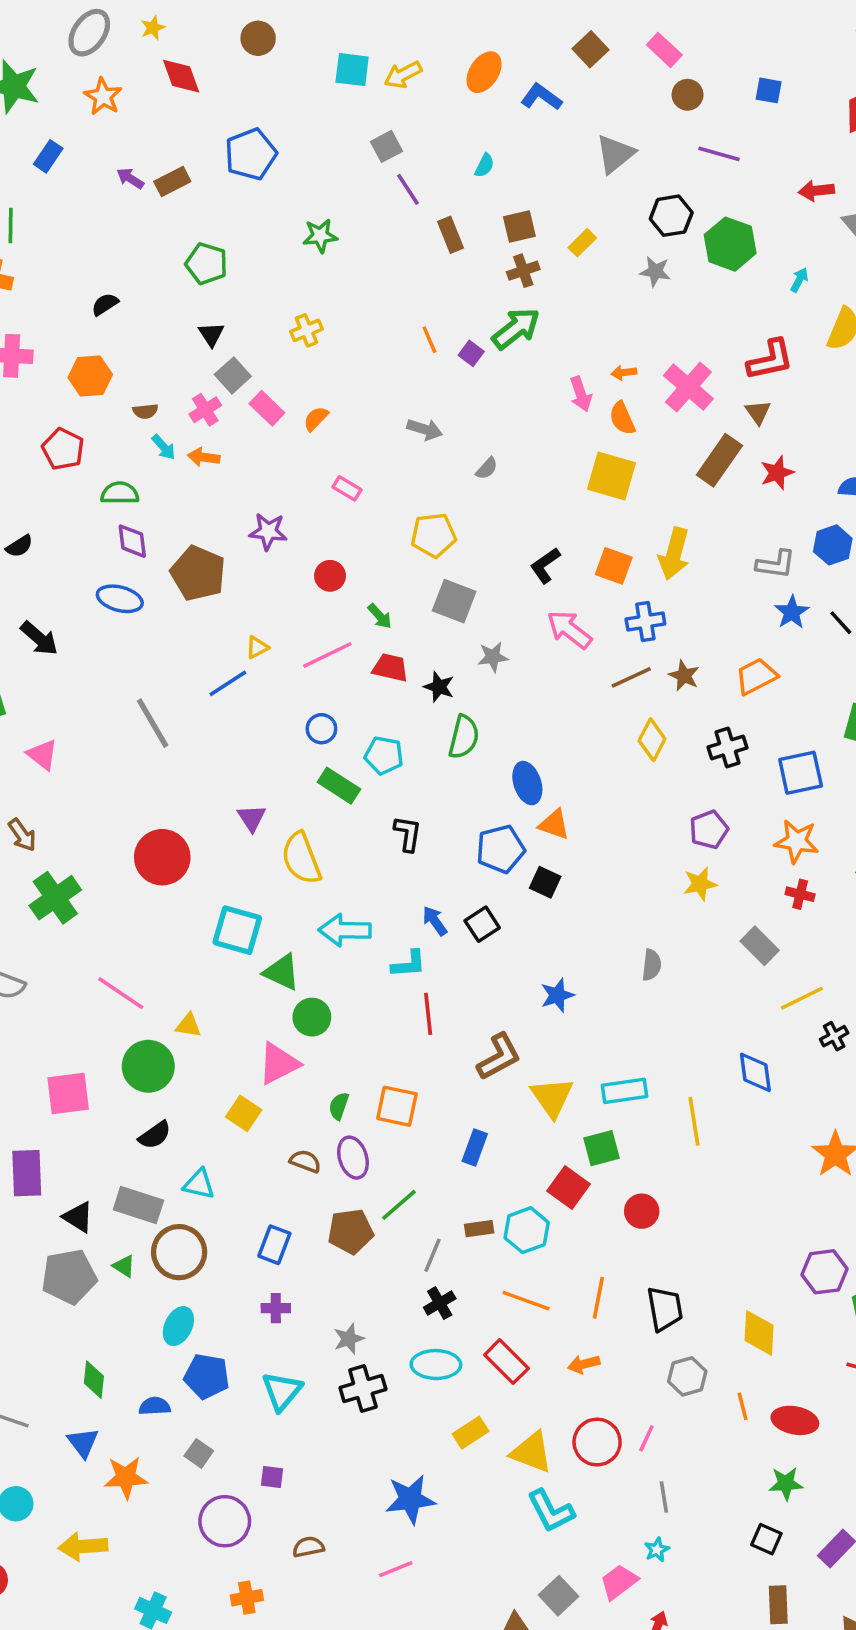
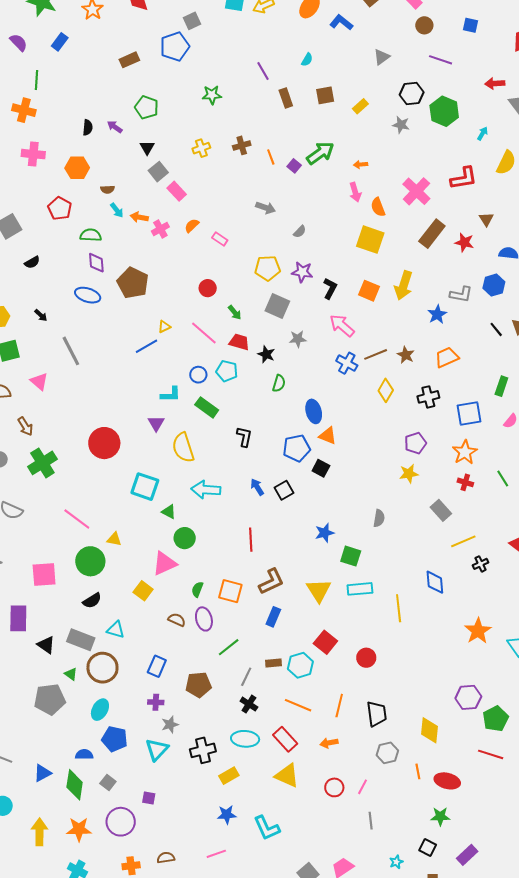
gray square: (387, 146) -> (192, 21), moved
gray triangle: (615, 154) -> (382, 57), size x0.7
purple arrow: (130, 178) -> (115, 127), moved
brown cross: (523, 271) -> (242, 145), moved
black semicircle: (105, 304) -> (88, 128), turned 126
orange arrow: (624, 373) -> (361, 164), moved
pink cross: (205, 410) -> (160, 229), moved
brown triangle: (758, 412) -> (486, 219), moved
orange semicircle: (316, 419) -> (192, 226), moved
red star: (777, 473) -> (464, 242), turned 30
purple star: (268, 532) -> (302, 272), moved
black L-shape: (545, 565) -> (330, 288), turned 150
blue star: (792, 612) -> (437, 314), moved
blue cross: (645, 622) -> (347, 363), moved, turned 35
black arrow: (39, 638) -> (41, 315), size x0.6
pink line: (327, 655) -> (204, 333), turned 64
gray line: (153, 723) -> (71, 351), moved
green semicircle: (464, 737) -> (279, 383), size x0.7
cyan pentagon: (384, 755) -> (227, 371), moved
orange star: (797, 841) -> (465, 452), turned 30
cyan L-shape: (409, 964) -> (171, 394), moved
green triangle: (282, 972) -> (169, 512), size x0.7
brown L-shape: (499, 1057) -> (271, 581), moved
green square: (602, 1148) -> (351, 556), moved, turned 30
brown pentagon: (351, 1231) -> (198, 685), moved
gray pentagon: (69, 1277) -> (50, 699), moved
black cross: (440, 1303) -> (249, 704), turned -30
gray star: (349, 1339) -> (170, 725), moved
green diamond: (94, 1380) -> (75, 785), moved, size x1.4
yellow rectangle: (471, 1433) -> (229, 776), moved
red circle: (597, 1442) -> (334, 787), size x0.7
blue triangle: (83, 1443) -> (42, 773), turned 36
yellow triangle: (532, 1452) -> (287, 775), moved
orange star: (126, 1477) -> (79, 829), moved
blue star: (410, 1499) -> (227, 815), size x0.7
cyan L-shape: (551, 1511) -> (267, 828), moved
yellow arrow: (83, 1546) -> (40, 832), turned 92
brown semicircle: (308, 1547) -> (166, 858), moved
cyan star: (657, 1550) -> (396, 862), moved

